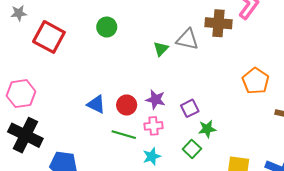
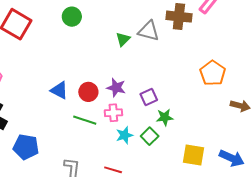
cyan star: (152, 156) -> (124, 135), moved

